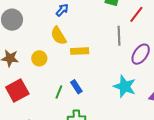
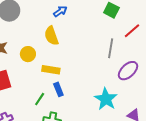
yellow rectangle: (80, 51) -> (51, 70), moved
green line: (59, 92) -> (40, 99), moved

